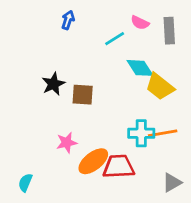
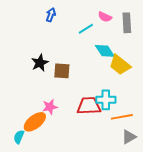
orange line: (163, 133) -> (122, 117), moved
orange ellipse: (93, 161) -> (35, 122), moved
red trapezoid: (119, 167) -> (89, 106), moved

